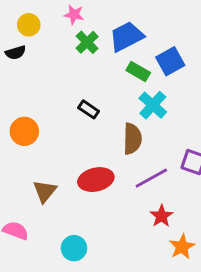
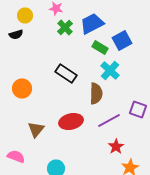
black rectangle: (89, 109) -> (66, 74), size x1.5

